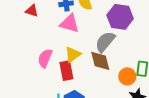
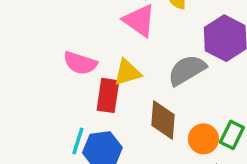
pink semicircle: (45, 58) -> (80, 63), turned -114
brown diamond: (100, 61) -> (163, 120), moved

